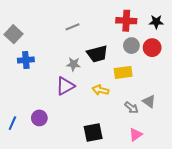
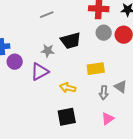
yellow rectangle: (123, 72) -> (96, 69), moved
yellow arrow: (100, 90) -> (68, 88), moved
gray arrow: (131, 108) -> (104, 93), turned 56
purple circle: (39, 118) -> (15, 62), moved

